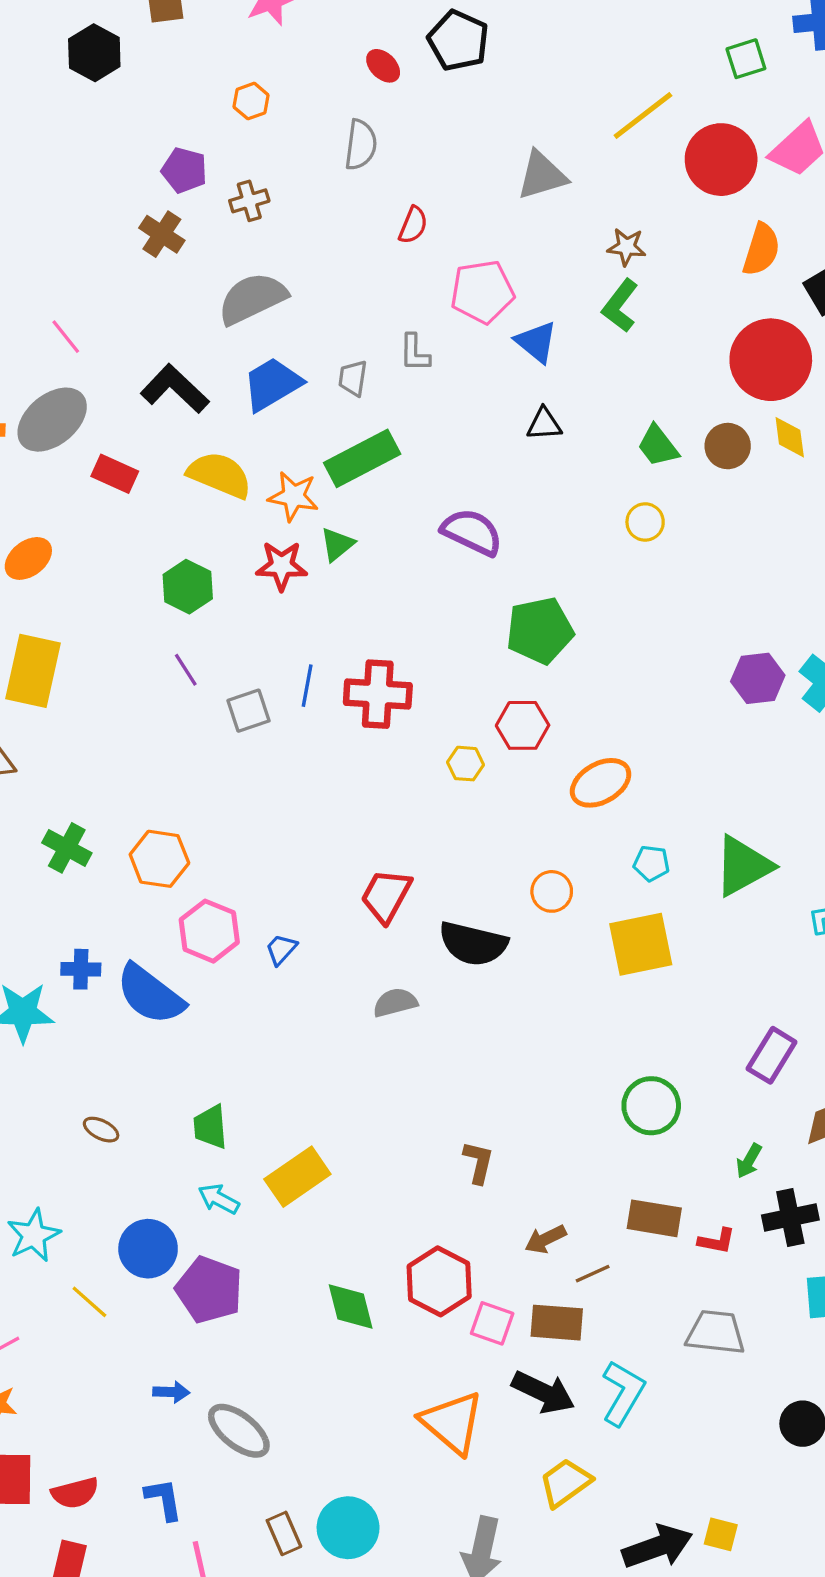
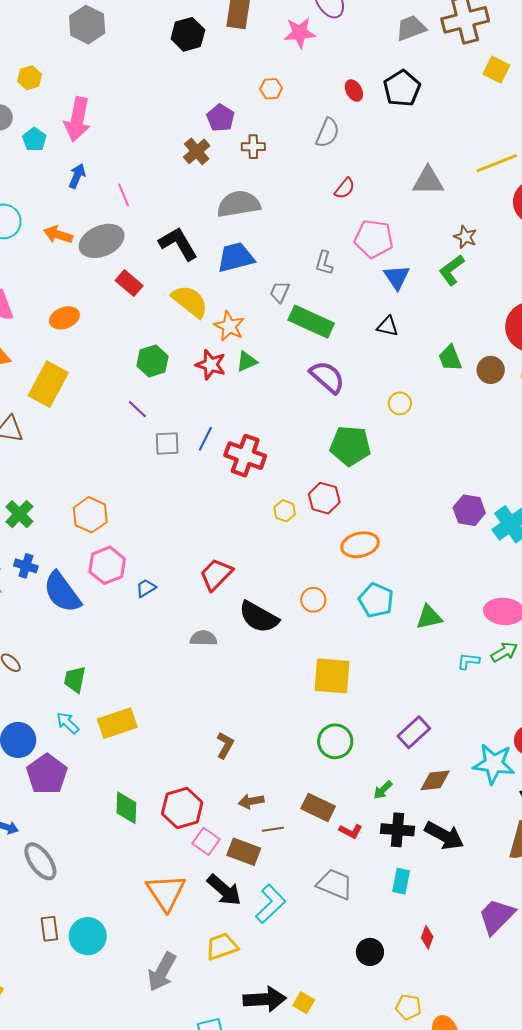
gray trapezoid: (353, 378) -> (280, 292), moved
green rectangle: (362, 458) -> (311, 322), moved, turned 36
yellow circle: (645, 522) -> (400, 403), moved
purple line: (186, 670) -> (137, 409), turned -30
green cross: (67, 848) -> (19, 514), moved
cyan pentagon: (651, 863) -> (376, 600), size x1.6
green triangle: (743, 866) -> (429, 617), size x0.7
yellow square: (641, 944) -> (332, 676), moved

